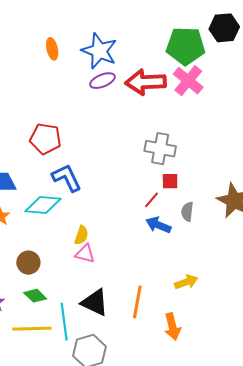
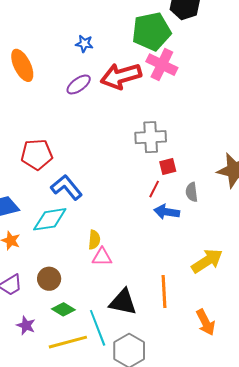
orange ellipse: (52, 49) -> (22, 65), size x1.5
blue star: (99, 51) -> (84, 44), moved, size x0.5
yellow arrow: (186, 282) -> (207, 261), size x1.4
orange arrow: (172, 327) -> (206, 322), moved

